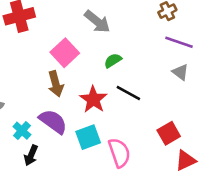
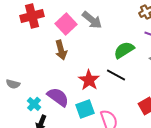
pink square: (65, 53) -> (66, 24), moved
green semicircle: (113, 60) -> (124, 50), moved, size x1.5
brown arrow: (56, 84) -> (61, 50), moved

